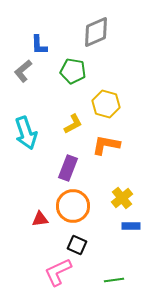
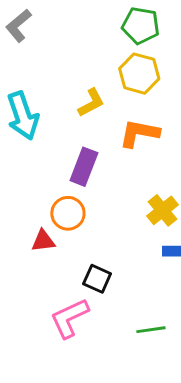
green pentagon: (73, 71) -> (141, 26), moved
orange circle: (73, 206) -> (68, 213), moved, size x0.7

